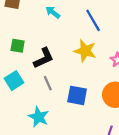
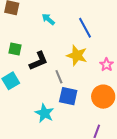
gray line: (48, 83) -> (59, 77), moved
cyan star: (39, 117) -> (44, 113), moved

